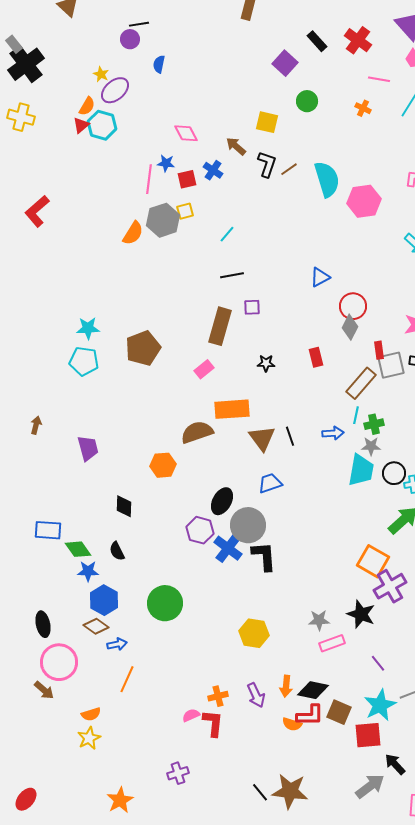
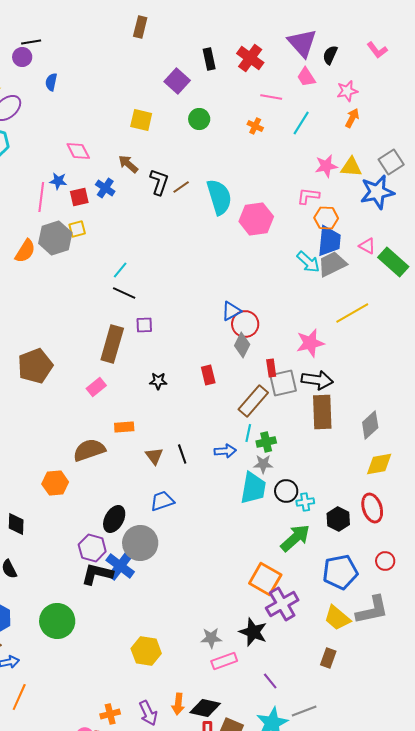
black rectangle: (317, 41) -> (209, 59), turned 30
yellow square: (267, 122) -> (141, 120), moved
cyan line: (227, 234) -> (120, 270), moved
black line: (232, 275) -> (124, 293), turned 35
blue triangle: (320, 277) -> (231, 311), moved
orange rectangle: (232, 409) -> (124, 427), size x0.6
brown triangle: (262, 438) -> (154, 456), size x0.7
black L-shape: (264, 556) -> (97, 574), moved, turned -72

